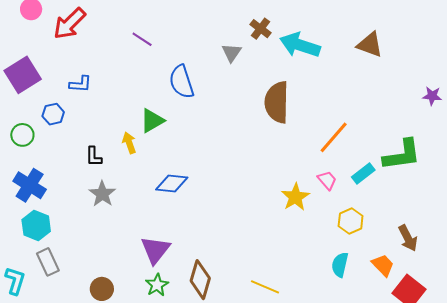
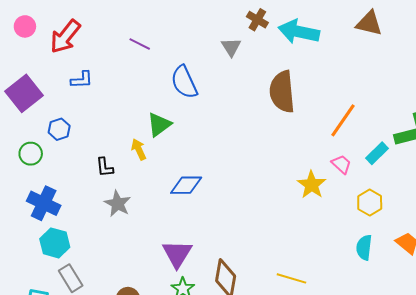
blue L-shape: (80, 84) -> (82, 80), moved

